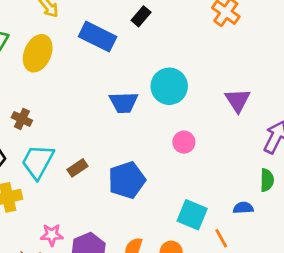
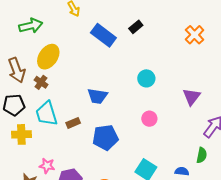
yellow ellipse: (38, 53) -> (48, 57), moved
cyan circle: (169, 86) -> (146, 78), size x0.7
blue trapezoid: (124, 102) -> (97, 96), moved
cyan trapezoid: (38, 162) -> (47, 114), turned -56

